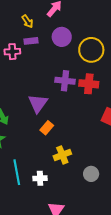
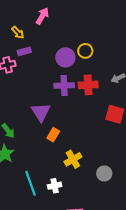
purple circle: (62, 37) -> (65, 57), moved
yellow circle: (91, 50) -> (85, 51), size x0.6

